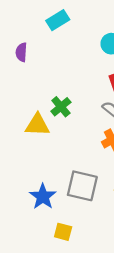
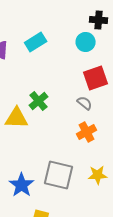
cyan rectangle: (58, 20) -> (36, 42), moved

